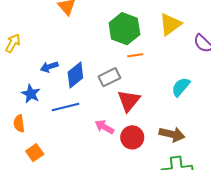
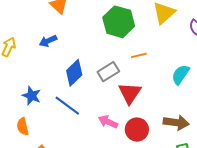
orange line: (135, 55) -> (139, 55), moved
blue arrow: (49, 67) -> (48, 41), moved
blue line: (65, 107) -> (67, 106), turned 56

